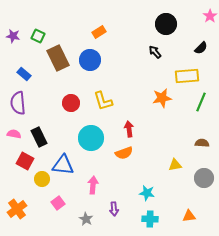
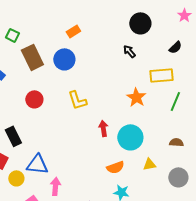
orange star: (162, 98) -> (136, 97), turned -30
red circle: (71, 103) -> (34, 99), moved
cyan circle: (91, 138) -> (130, 137), moved
orange semicircle: (124, 153) -> (115, 167), moved
pink arrow: (93, 185) -> (55, 186), moved

